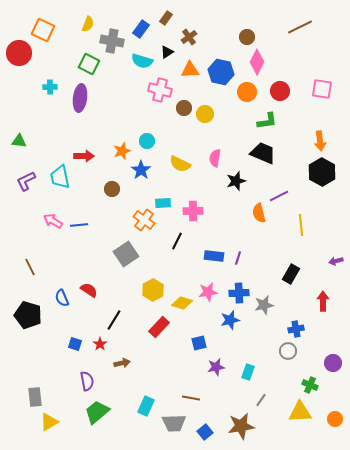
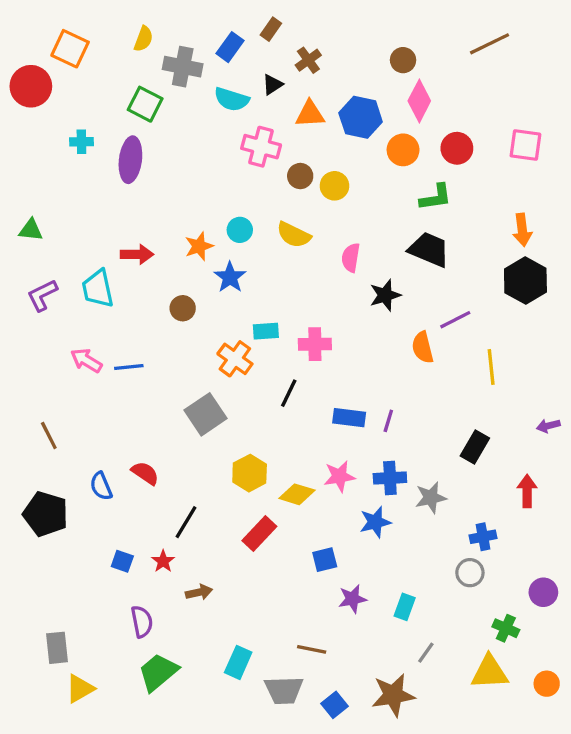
yellow semicircle: (180, 164) -> (294, 235), moved

